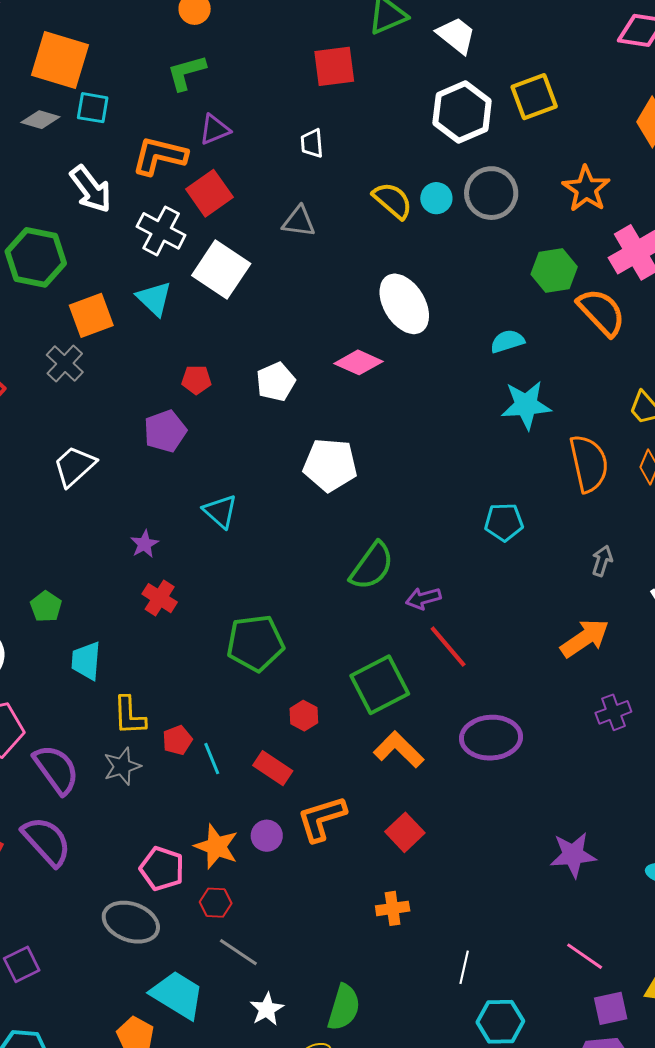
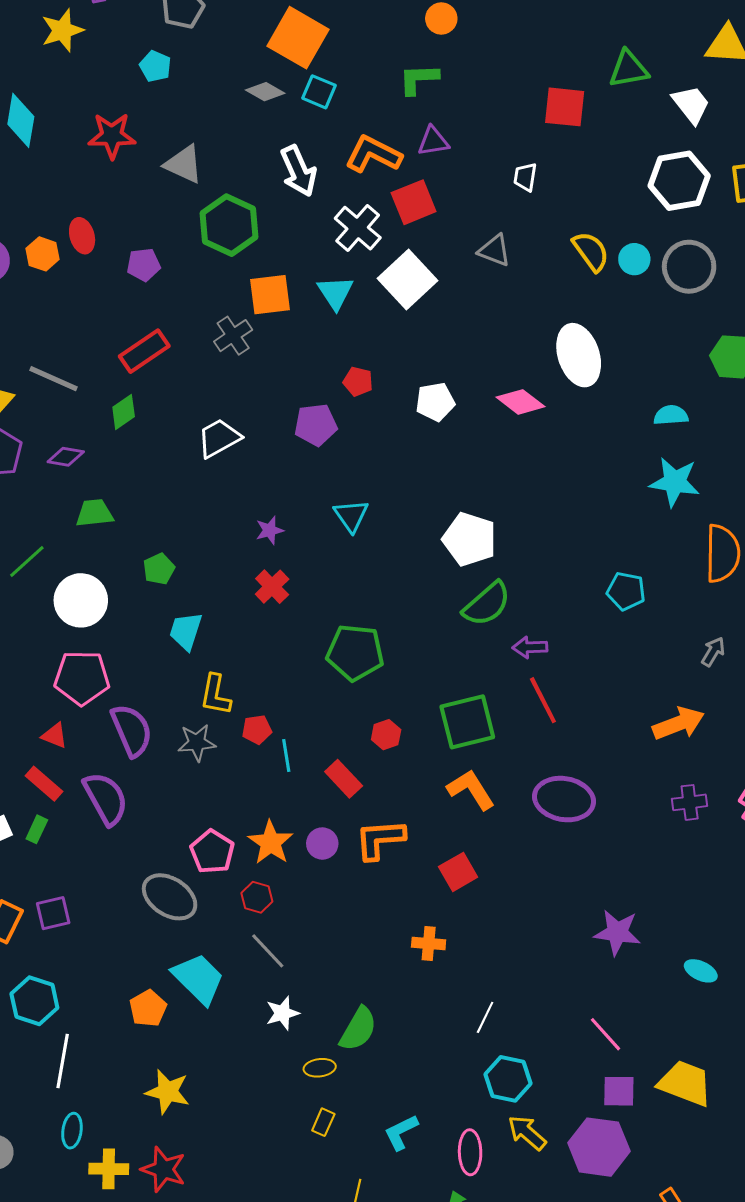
white pentagon: (330, 465) -> (470, 539), moved

